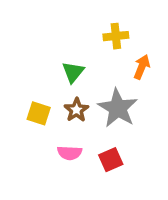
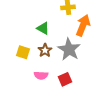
orange arrow: (142, 67) -> (83, 25), size x1.5
green triangle: (73, 72) -> (43, 28), turned -40

